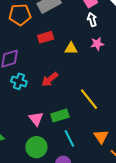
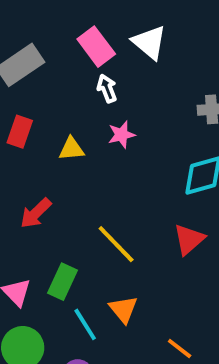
red rectangle: (46, 37) -> (20, 132), turned -49
green rectangle: (60, 116) -> (62, 282), turned -42
orange triangle: (101, 137) -> (123, 309), moved

